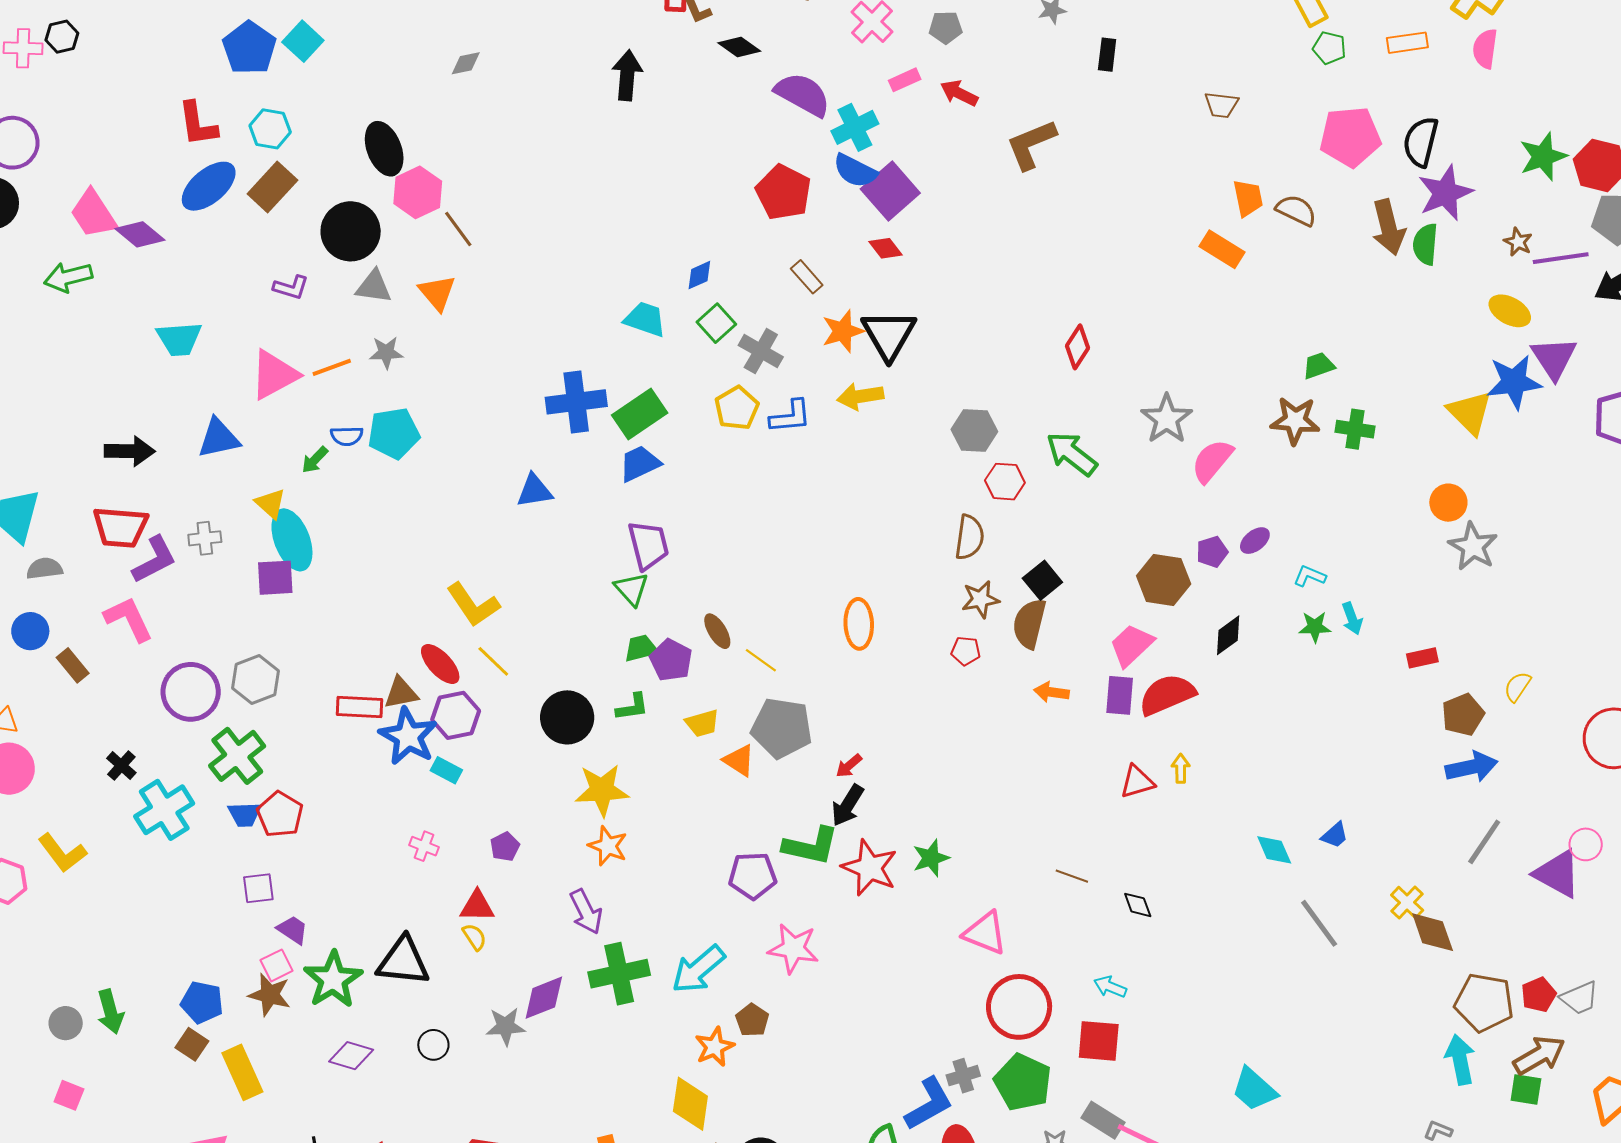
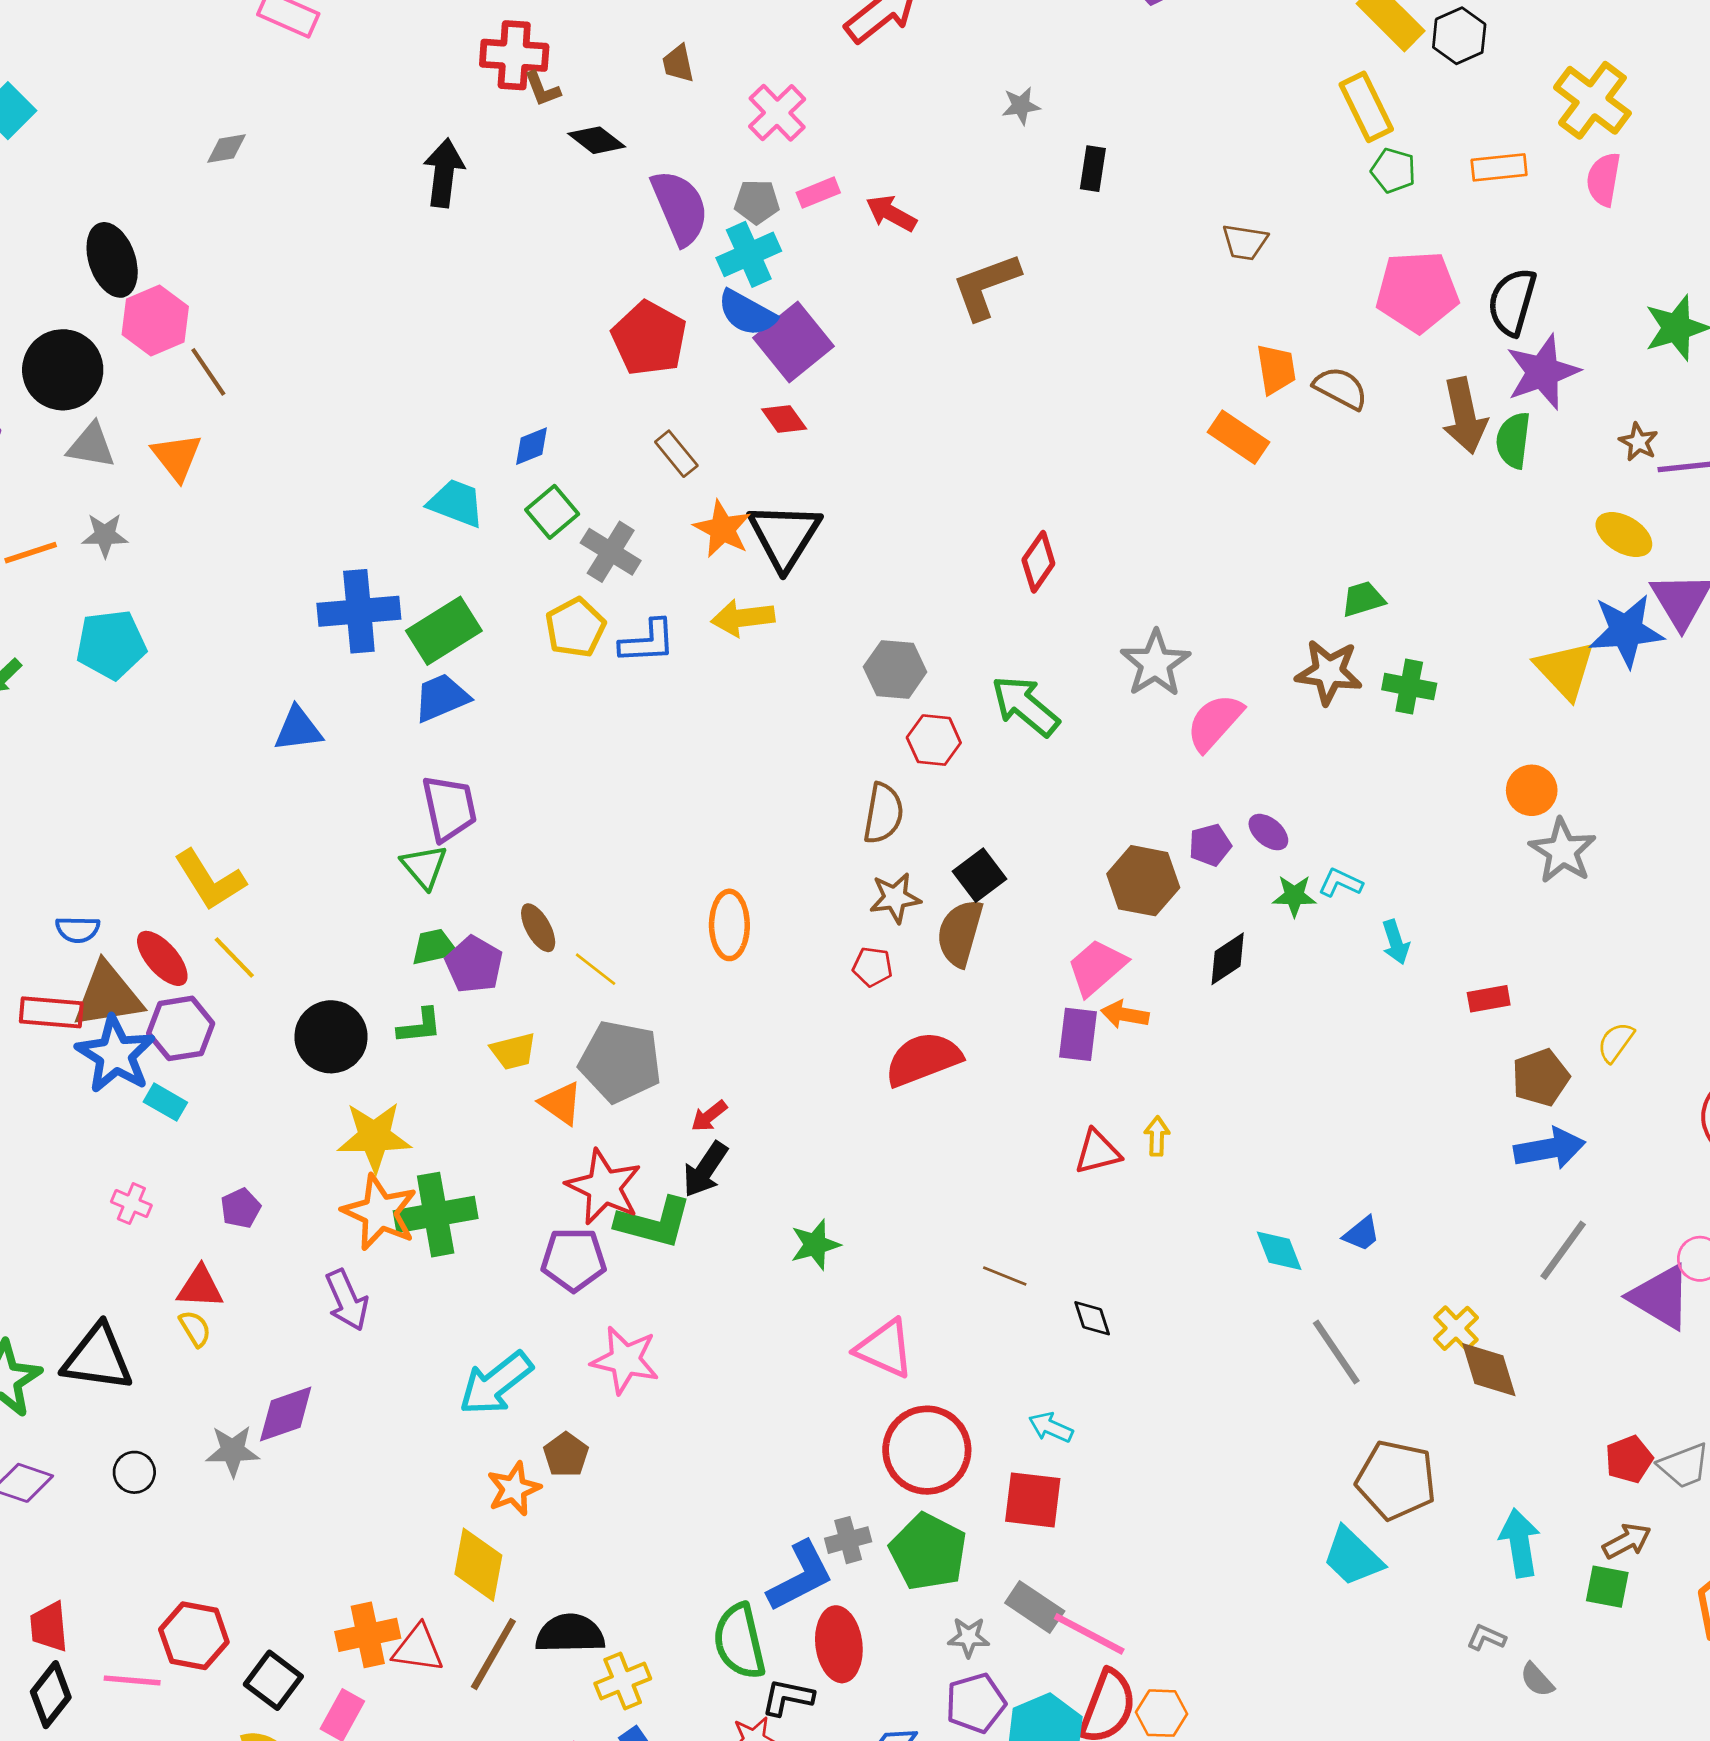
gray pentagon: (946, 27) -> (757, 202), moved
purple semicircle: (803, 94) -> (680, 207), turned 36
orange star: (843, 331) -> (722, 529), turned -30
blue semicircle: (347, 436) -> (78, 929), moved
purple ellipse: (1255, 541) -> (1268, 832), turned 76
green star: (1315, 627) -> (1294, 896), moved
orange arrow: (1051, 692) -> (1125, 1014), moved
brown triangle: (401, 693) -> (108, 995), size x1.5
red semicircle: (1167, 695) -> (923, 1059), moved
orange star: (608, 846) -> (380, 1212), size x1.4
red star: (870, 868) -> (604, 1187), moved
green cross: (619, 974) -> (436, 1215), moved
brown pentagon: (1484, 1003) -> (1396, 1480), moved
brown arrow: (1539, 1055) -> (1627, 1541), size x0.7
cyan trapezoid: (1254, 1089) -> (1353, 1557), moved

